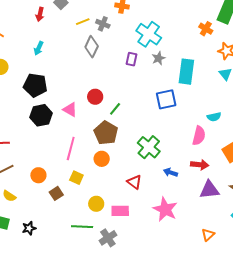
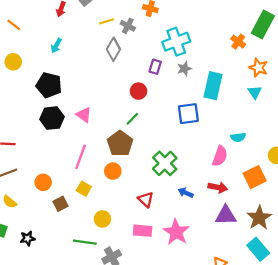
cyan cross: (149, 34) -> (176, 42), turned 30
red circle: (95, 97) -> (138, 91), moved
pink rectangle: (120, 211) -> (143, 231), moved

